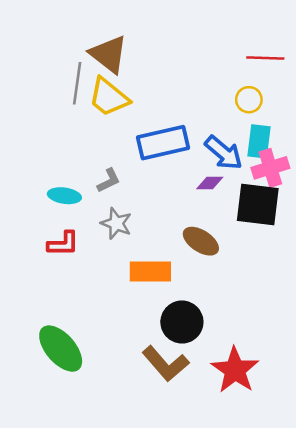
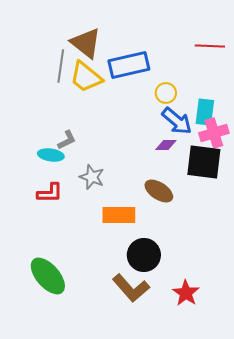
yellow circle: (249, 100) -> (166, 93), moved
blue rectangle: (163, 143) -> (129, 65), moved
gray L-shape: (109, 181) -> (67, 140), moved
red star: (235, 370) -> (186, 293), size x0.7

